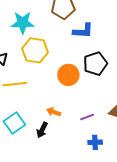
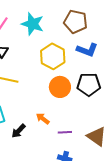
yellow hexagon: (35, 50) -> (53, 56), moved
orange arrow: (54, 112) -> (43, 119), moved

